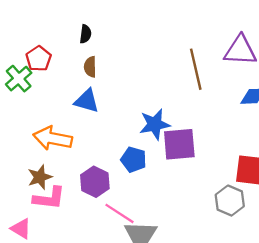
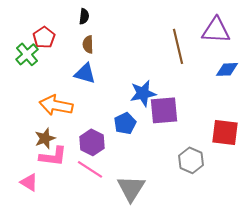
blue pentagon: (134, 159) -> (125, 123), turned 30
gray hexagon: (230, 201) -> (191, 160), moved
pink line: (119, 213) -> (90, 169), moved

